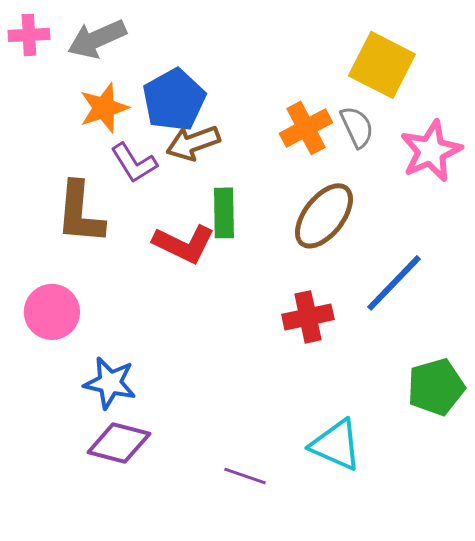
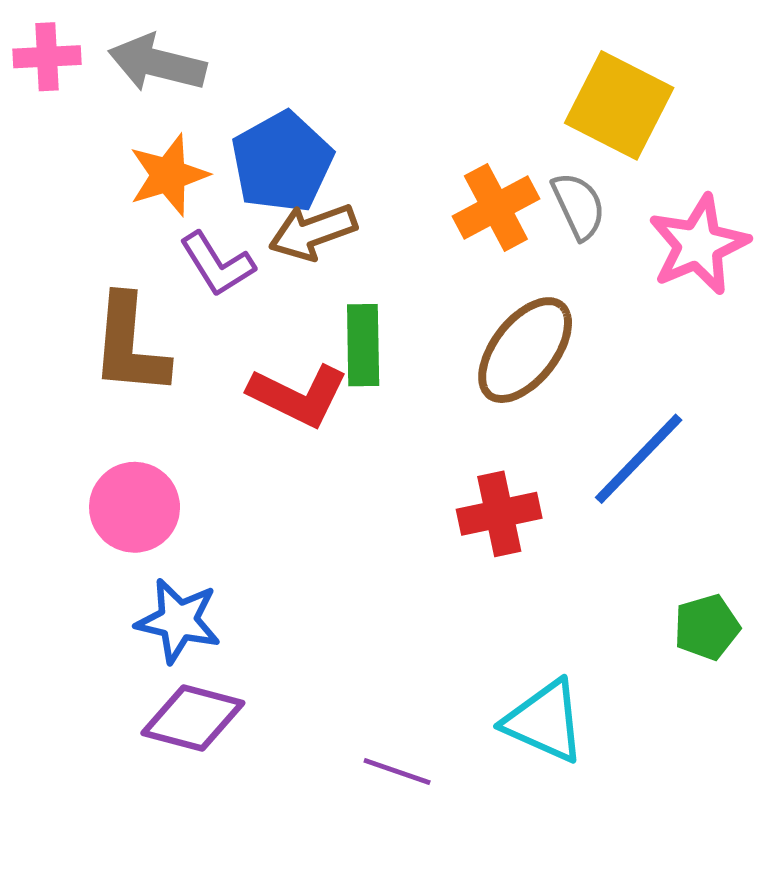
gray arrow: (97, 39) -> (157, 63), turned 38
pink circle: (52, 312) -> (135, 507), moved
green pentagon: (436, 387) -> (707, 627), size x0.7

